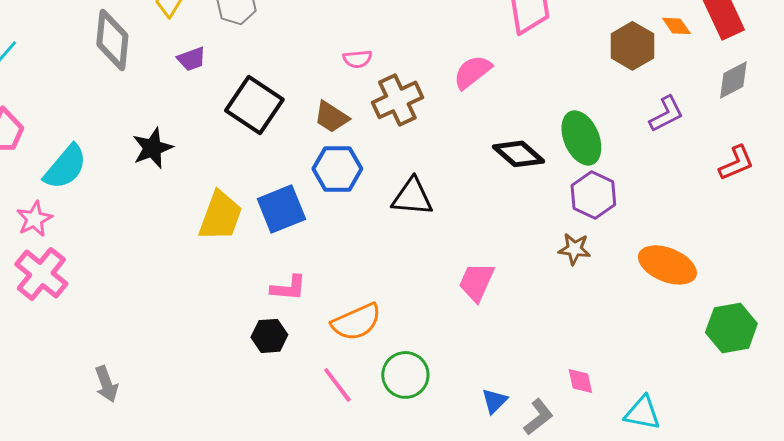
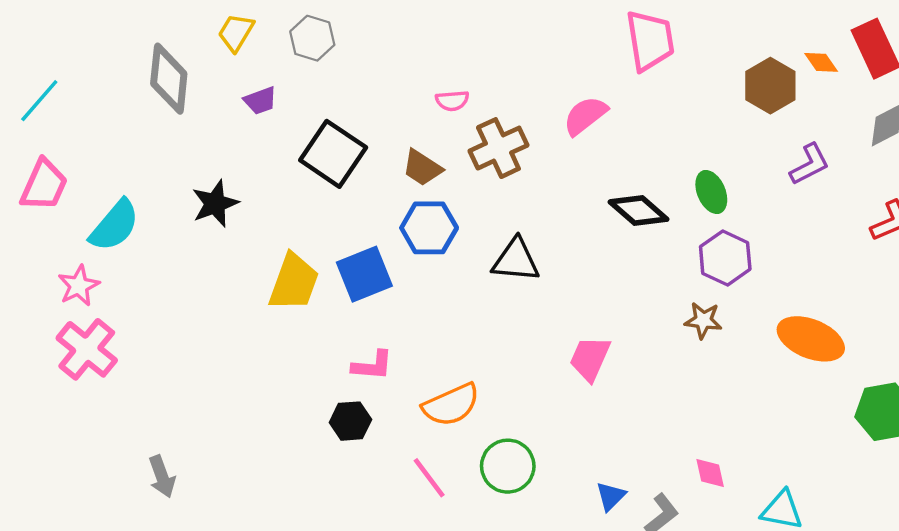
green ellipse: (581, 138) -> (711, 192), size x0.7

